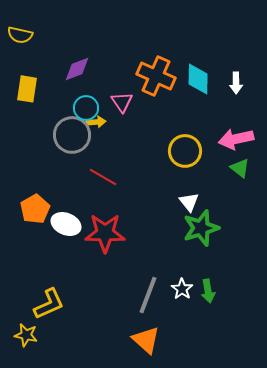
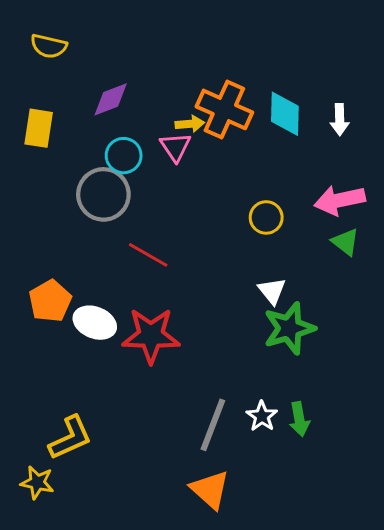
yellow semicircle: (20, 35) -> (49, 46), moved
yellow arrow: (96, 122) -> (190, 124), moved
yellow circle: (185, 151) -> (266, 217), size x0.7

